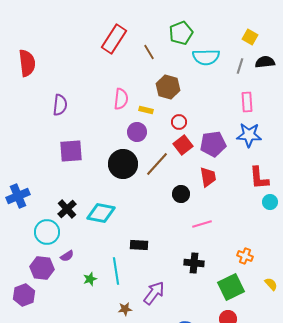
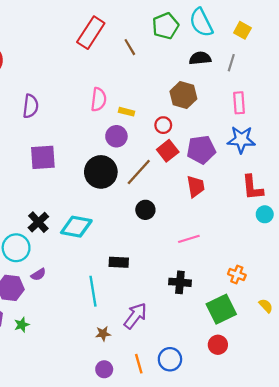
cyan semicircle: (206, 57) -> (201, 23), moved, turned 64
black semicircle: (265, 62) -> (200, 58), moved
brown hexagon: (168, 87) -> (183, 95), moved
black circle: (181, 194) -> (145, 210), moved
green star: (90, 279) -> (22, 325), moved

